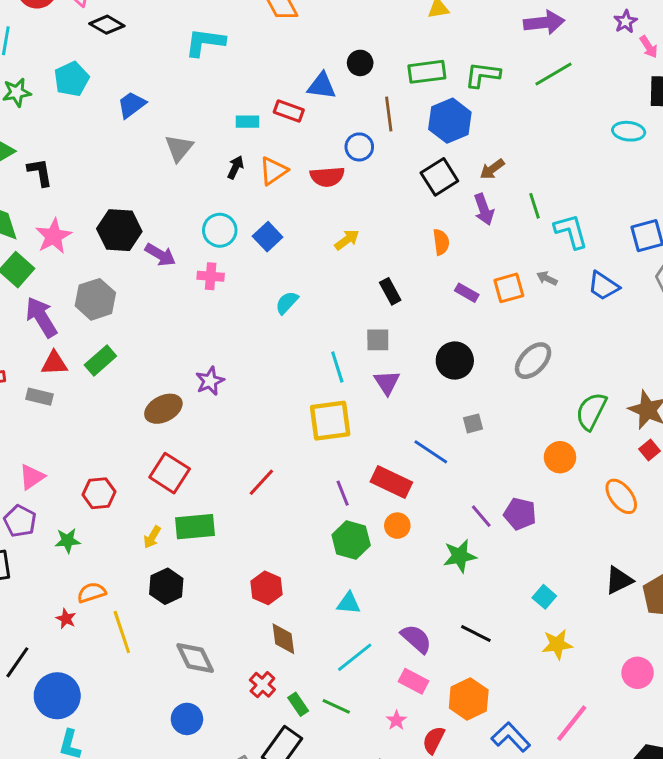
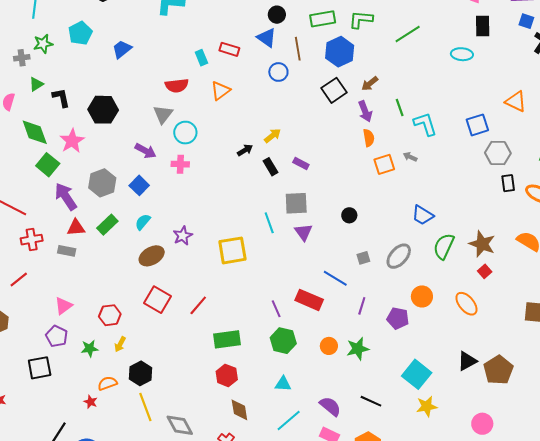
green line: (554, 74) -> (408, 34), moved
blue triangle: (322, 86) -> (267, 38), moved, turned 30
cyan rectangle: (247, 122) -> (201, 58), turned 70
gray triangle: (179, 148) -> (163, 114), moved
black arrow: (235, 167) -> (245, 150), moved, turned 35
red semicircle: (327, 177) -> (177, 85), moved
black hexagon: (119, 230) -> (103, 110), moved
blue square: (268, 237) -> (139, 185), moved
orange semicircle: (441, 242) -> (369, 138), moved
blue trapezoid: (604, 286) -> (423, 215), moved
black rectangle: (390, 291) -> (271, 167), moved
purple rectangle: (467, 293) -> (301, 164), moved
cyan semicircle: (287, 303) -> (143, 222), moved
gray square: (378, 340) -> (296, 203), size x1.4
black circle: (455, 361) -> (349, 215), size x0.6
gray ellipse: (533, 361) -> (399, 256), moved
yellow square: (330, 421) -> (232, 250), moved
orange circle: (560, 457) -> (422, 296), moved
red line: (261, 482) -> (198, 305), moved
purple line: (481, 516) -> (362, 306), moved, turned 60
orange circle: (397, 526) -> (329, 346), moved
green rectangle: (195, 527) -> (227, 339), moved
yellow arrow: (152, 537) -> (120, 344), moved
black hexagon: (166, 586) -> (140, 373), moved
cyan square: (544, 597) -> (417, 374), size x1.8
yellow line: (122, 632) -> (145, 407), moved

